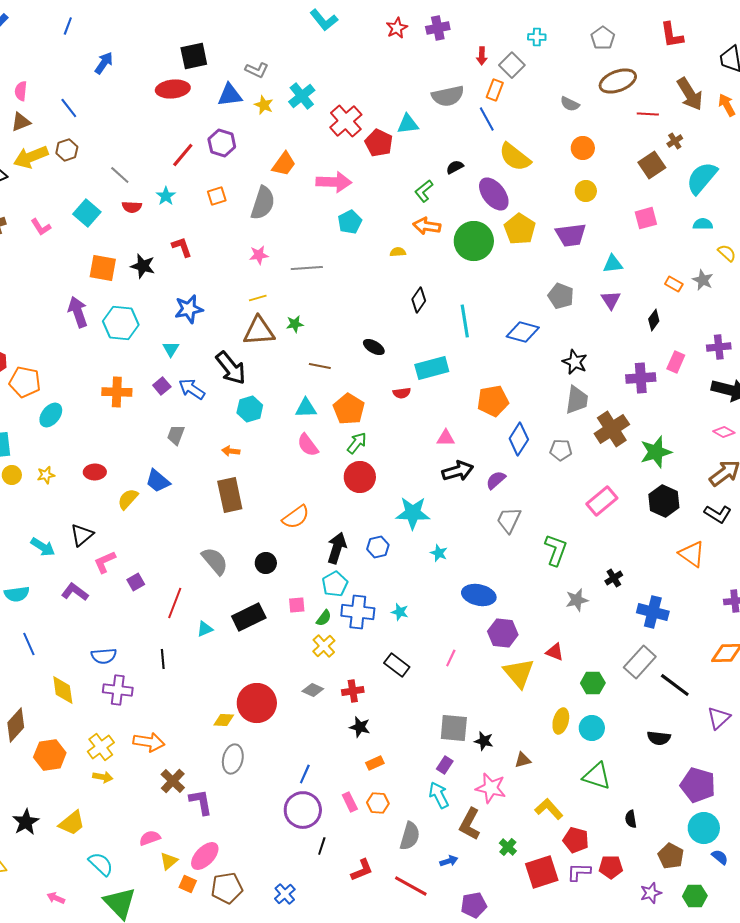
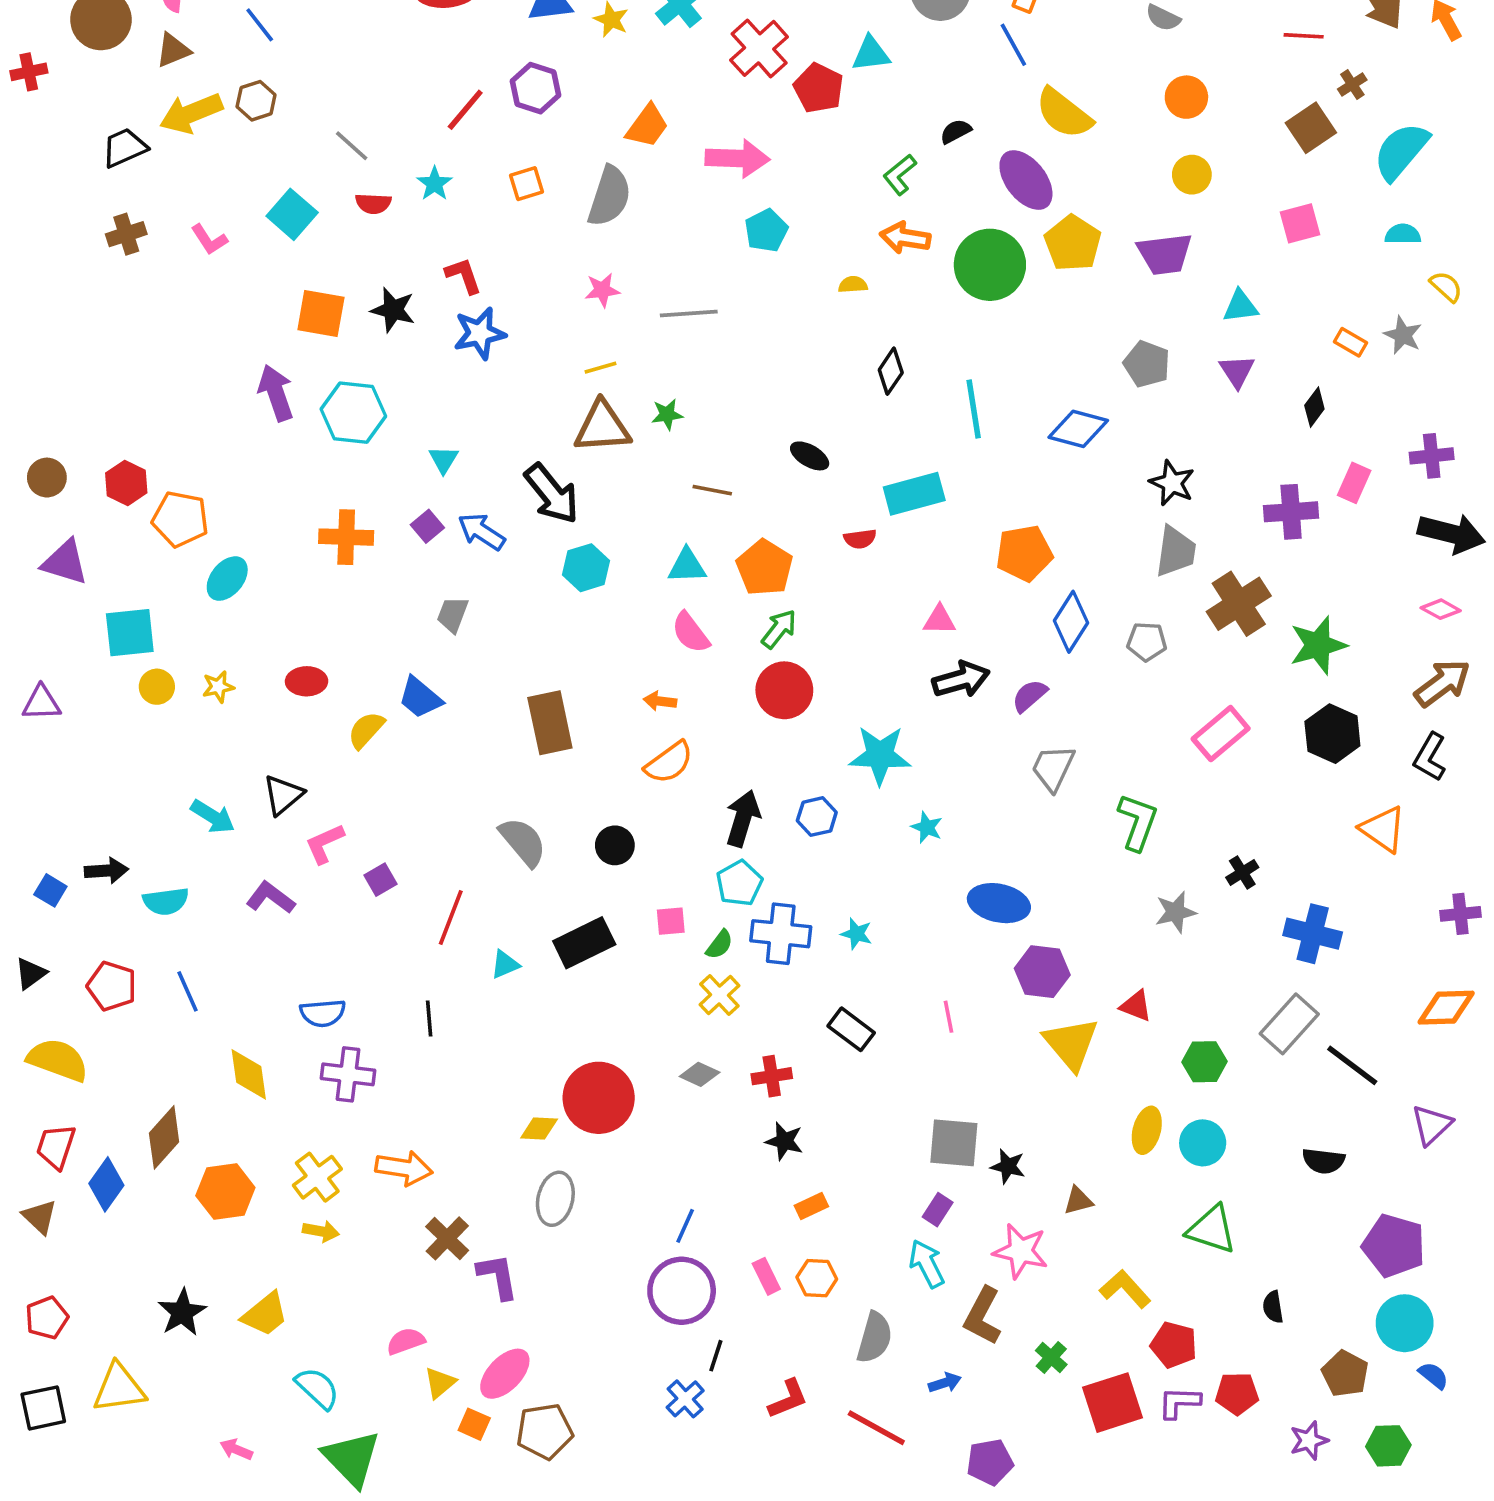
blue star: (189, 309) -> (480, 333), moved
orange arrow: (231, 451) -> (660, 701), moved
black L-shape: (718, 514) -> (1430, 757), turned 88
pink line: (451, 658) -> (948, 1017), turned -36
blue cross: (285, 894) -> (685, 1399), moved

